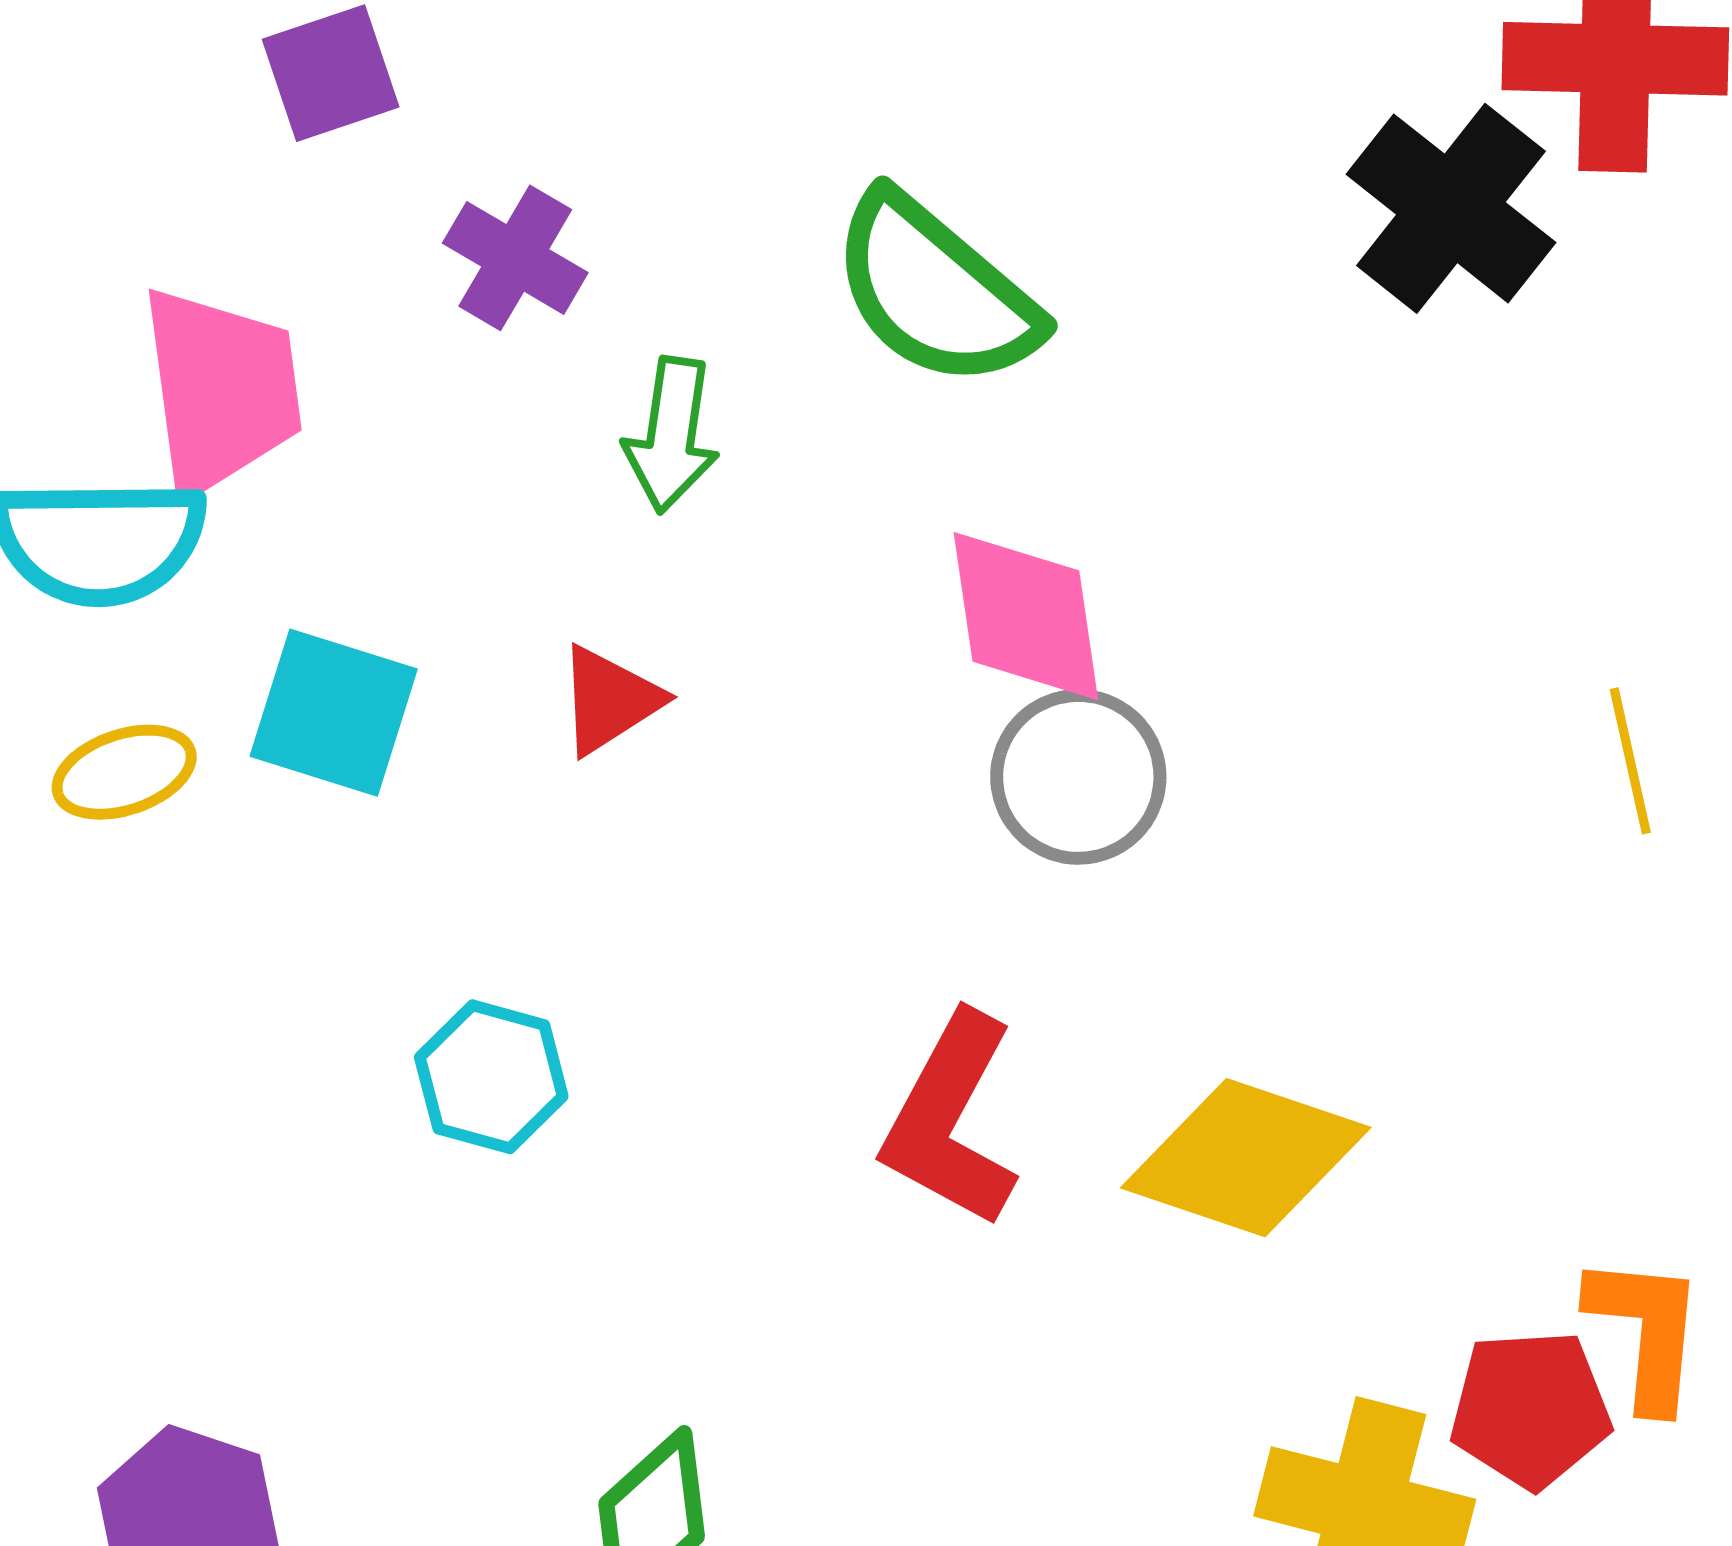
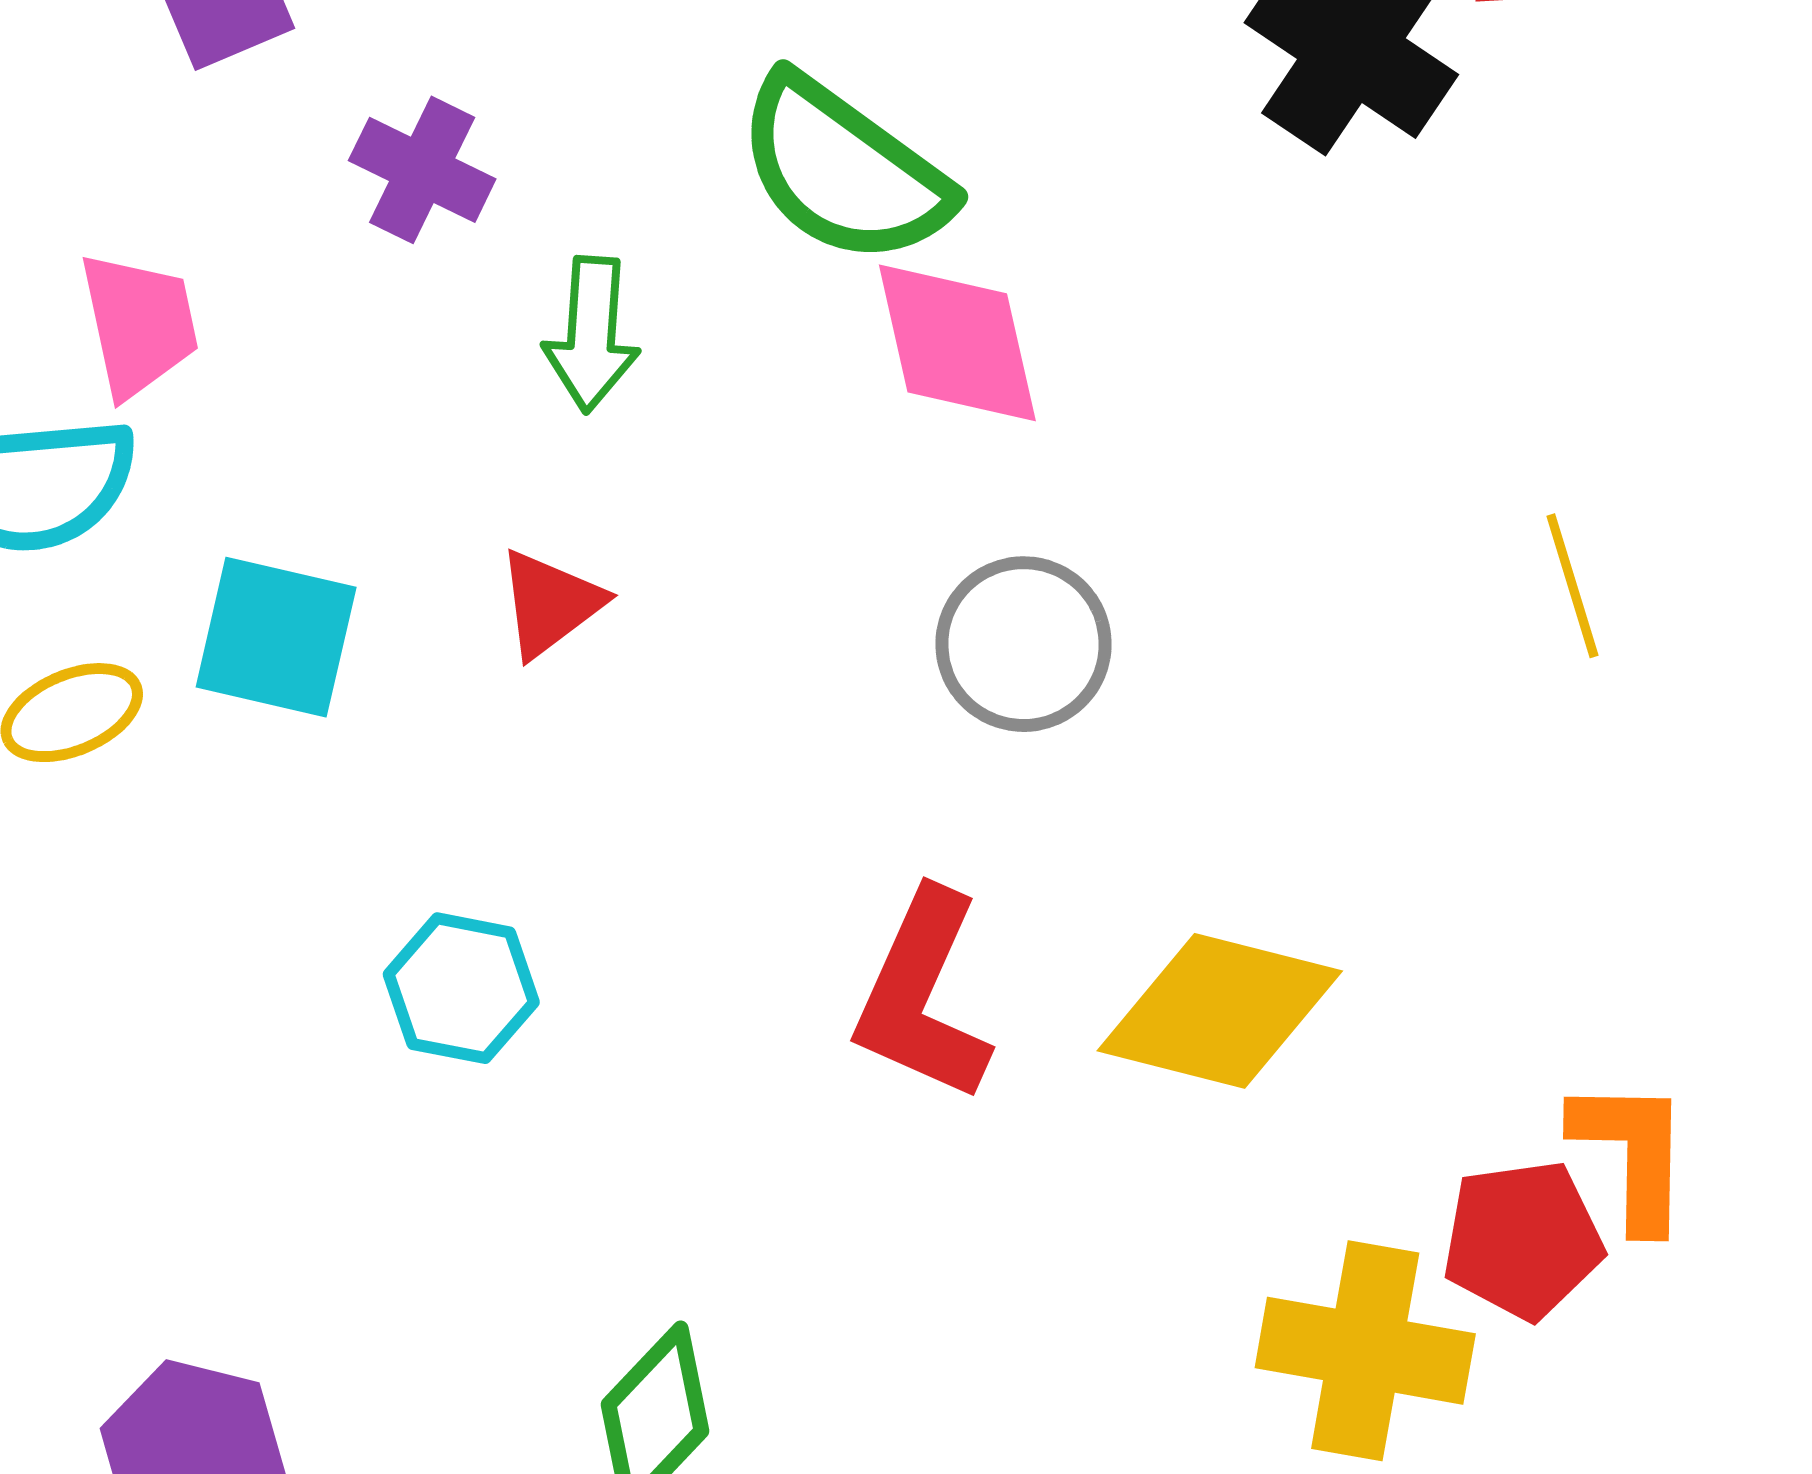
pink trapezoid: (221, 390) -> (139, 325), size x0.7
pink diamond: (1026, 616) -> (957, 343), moved

